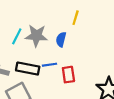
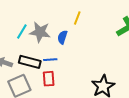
red rectangle: (68, 75) -> (49, 79), moved

